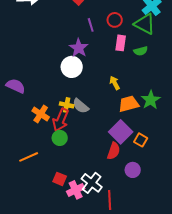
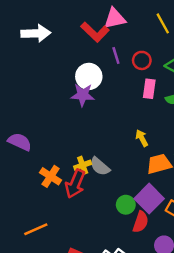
purple line: (91, 25) -> (116, 55), moved
purple star: (79, 48) -> (83, 95), moved, turned -30
white circle: (72, 67) -> (89, 76), moved
yellow cross: (67, 105) -> (83, 165), turned -32
green circle: (60, 138) -> (126, 205), moved

